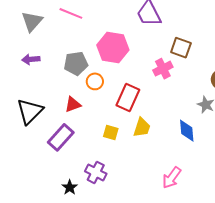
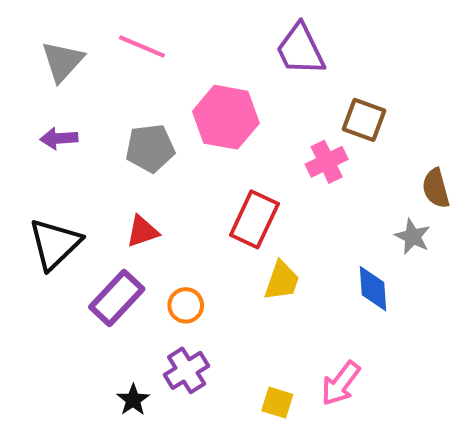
orange circle: (95, 81) -> (186, 305), moved
yellow square: (111, 132) -> (277, 403), moved
purple cross: (96, 172) -> (187, 370), turned 30

